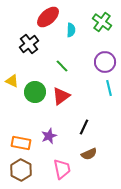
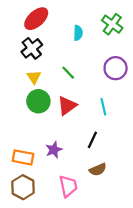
red ellipse: (48, 17) -> (36, 19), moved
yellow triangle: (12, 81) -> (34, 77), moved, turned 32
cyan line: (109, 88) -> (103, 107), moved

